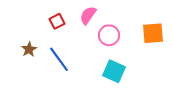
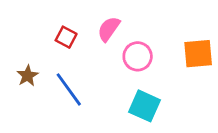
red square: (57, 21) -> (66, 37), turned -35

